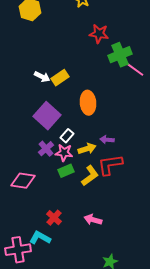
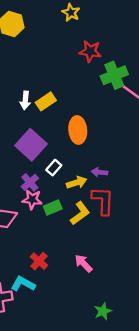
white arrow: (42, 77) -> (25, 100), turned 70
pink star: (64, 153) -> (32, 200), moved
red L-shape: (110, 165) -> (103, 201), turned 100
pink arrow: (93, 220) -> (83, 263), turned 30

